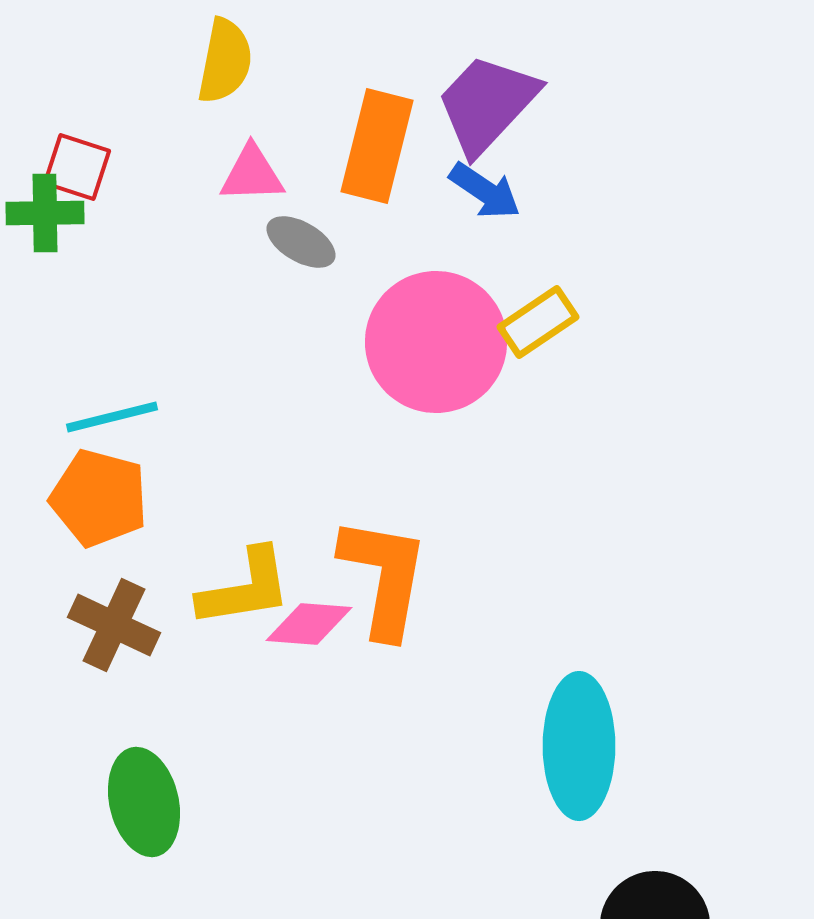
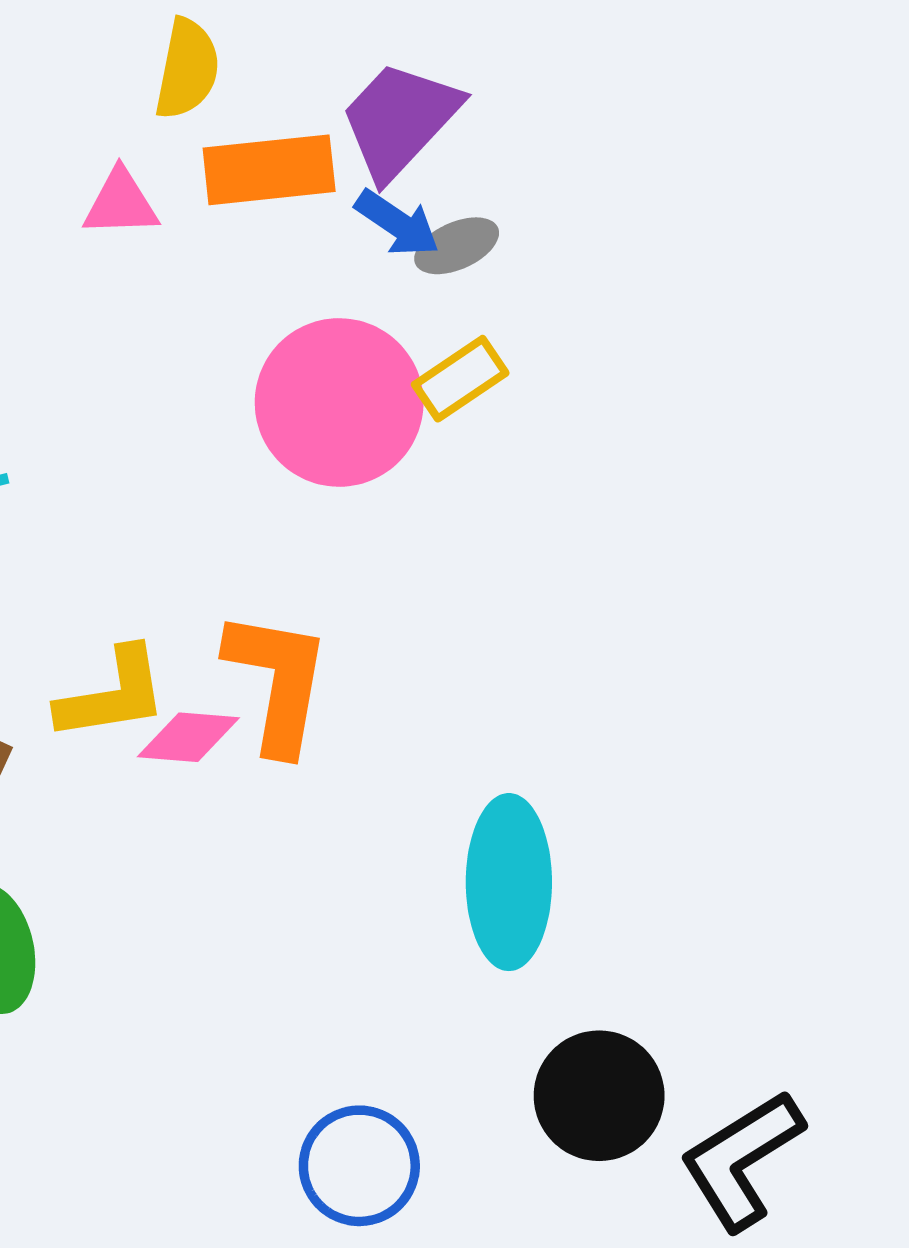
yellow semicircle: (225, 61) -> (187, 69), moved
orange rectangle: (377, 146) -> (269, 170), turned 70
gray ellipse: (301, 242) -> (457, 246), moved, turned -54

